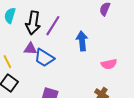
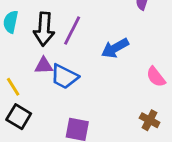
blue arrow: (82, 41) -> (115, 48), turned -108
pink semicircle: (109, 64) -> (156, 77), turned 70

